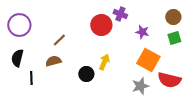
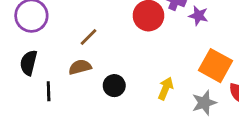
purple star: (142, 32) -> (198, 16), moved
yellow arrow: (104, 62) -> (166, 88), moved
black circle: (86, 74) -> (114, 86), moved

